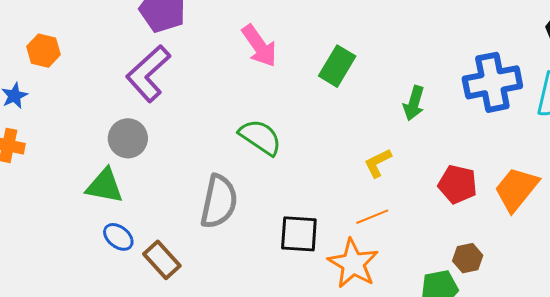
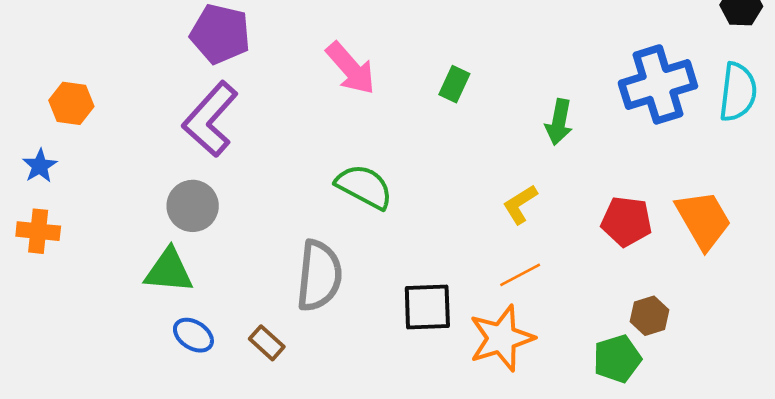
green rectangle: (337, 66) -> (454, 84), size x0.7
orange trapezoid: (516, 189) -> (703, 220), turned 117
brown rectangle: (162, 260) -> (267, 343), moved, size x0.7
orange star: (353, 264) -> (502, 338), turned 30

